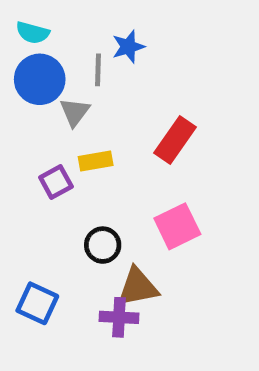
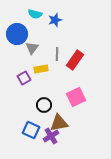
cyan semicircle: (33, 33) -> (35, 14), moved
gray line: (98, 70) -> (57, 54), moved
blue square: (37, 303) -> (31, 130), moved
purple cross: (119, 317) -> (51, 136), turned -35

